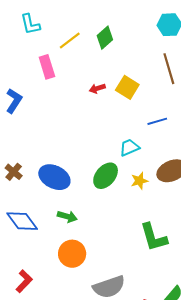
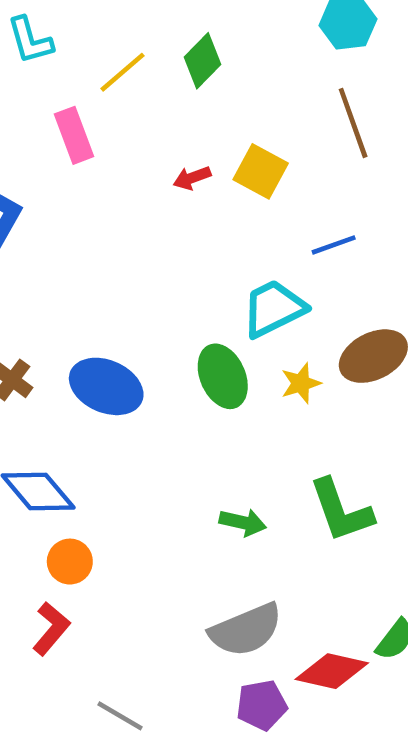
cyan trapezoid: (129, 147) -> (274, 308), size x1.4
green ellipse: (106, 176) -> (223, 376), turned -60
green arrow: (67, 217) -> (243, 522), moved
orange circle: (72, 254) -> (70, 562), moved, size x0.7

